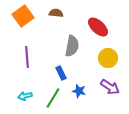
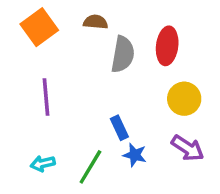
red ellipse: (98, 27) -> (167, 46), turned 55
gray semicircle: (72, 46) -> (123, 54), moved
blue rectangle: (61, 73) -> (119, 128), moved

